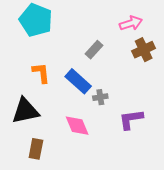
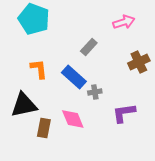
brown cross: (144, 50) -> (139, 62), moved
brown rectangle: (36, 149) -> (44, 128), moved

